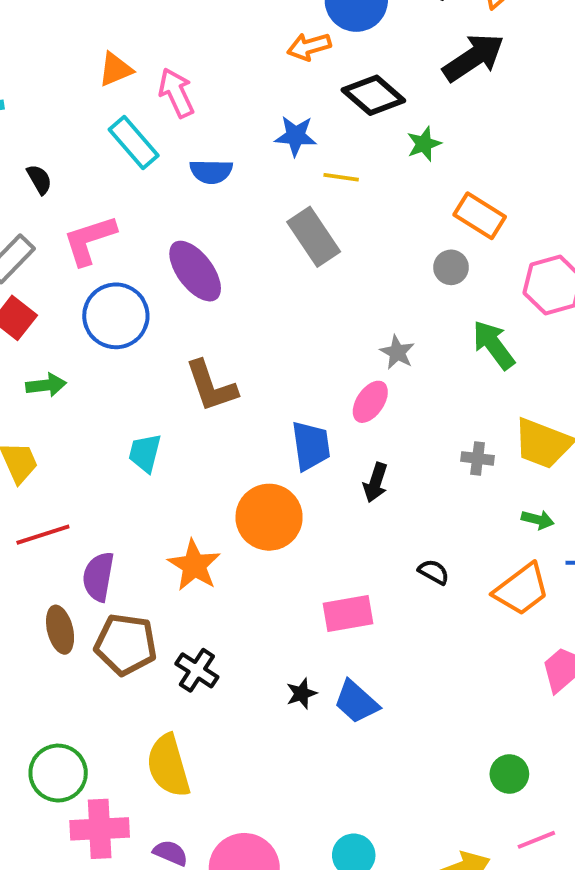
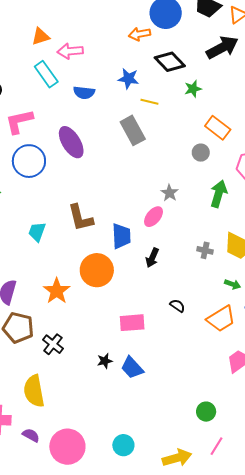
pink arrow: (176, 93) -> (70, 51), turned -75
green arrow: (494, 345) -> (219, 194), turned 48
brown L-shape: (211, 386) -> (80, 218), moved
pink line: (536, 840) -> (217, 446), turned -42

